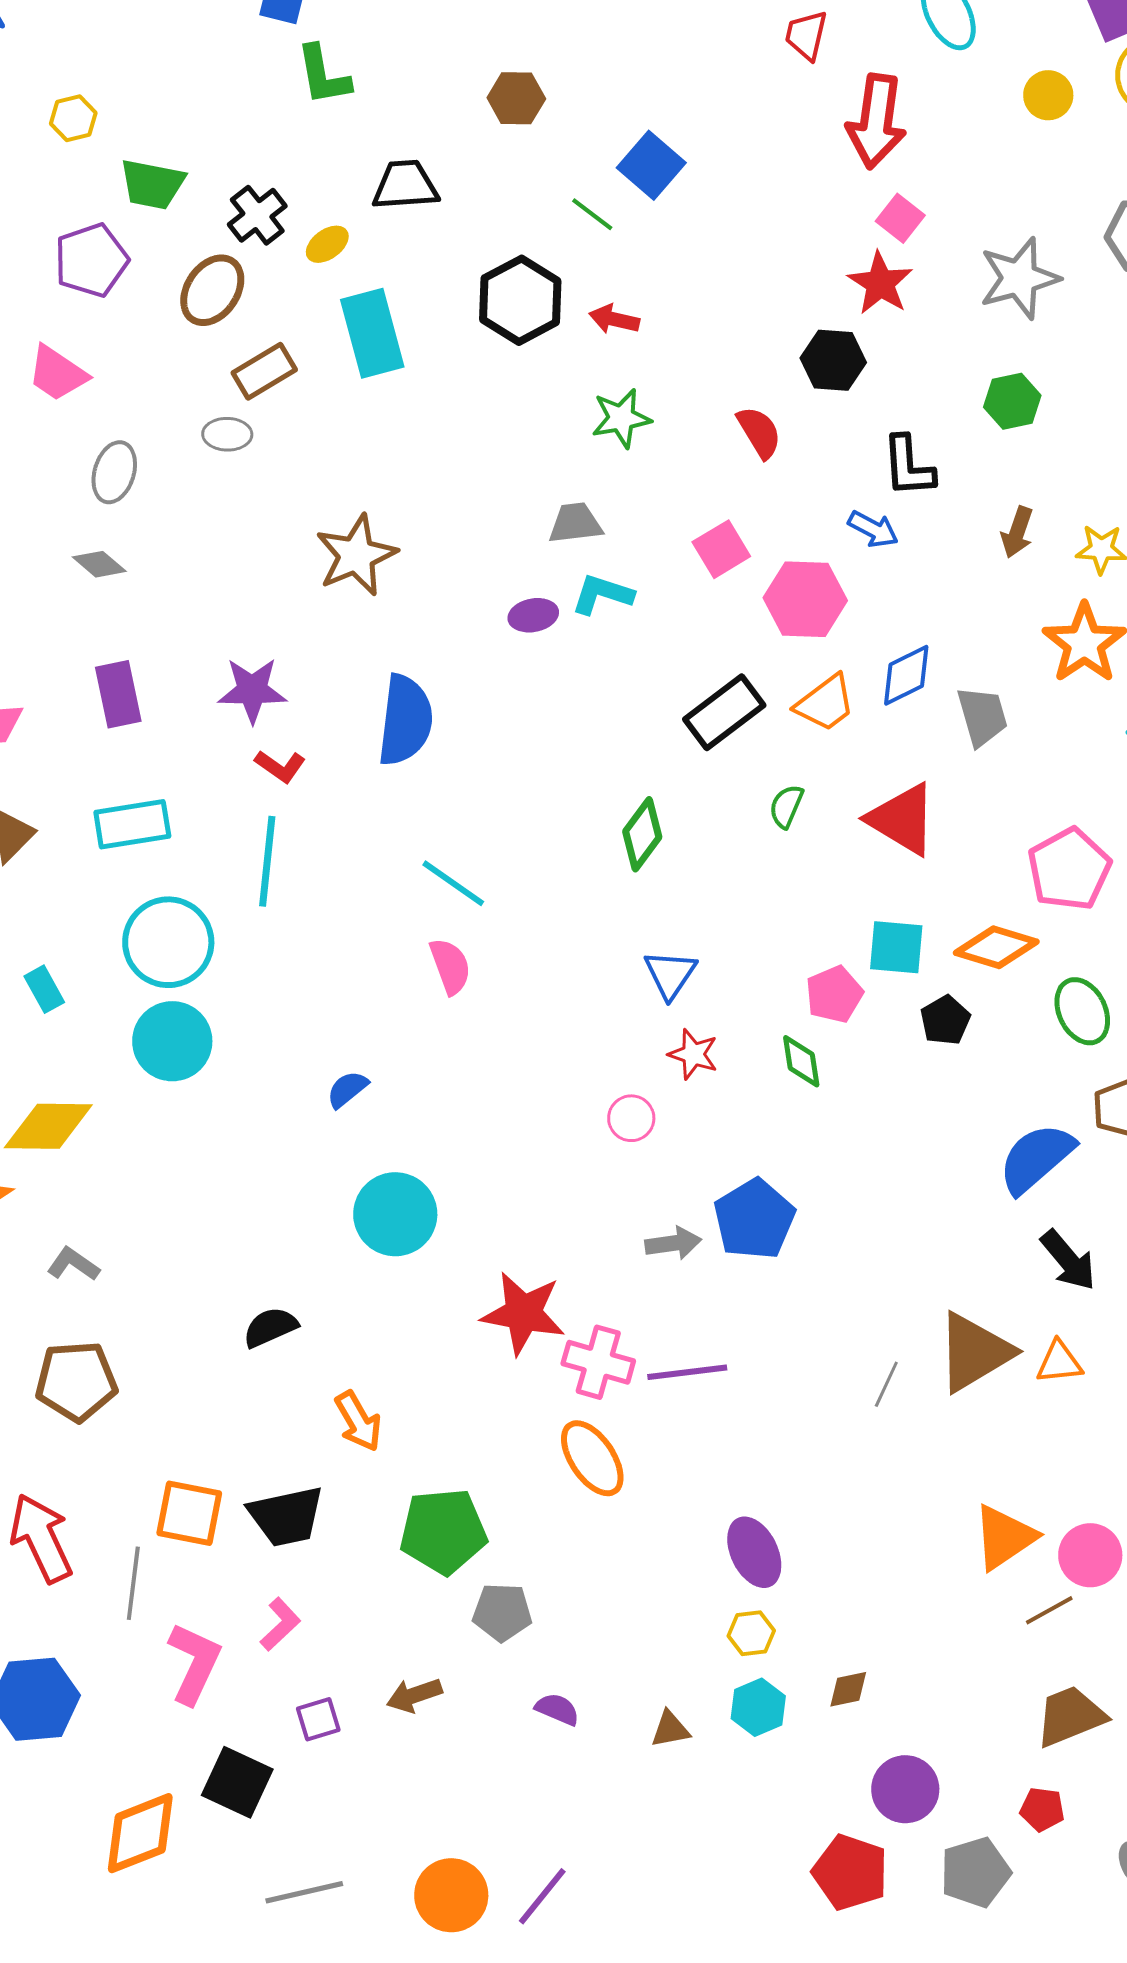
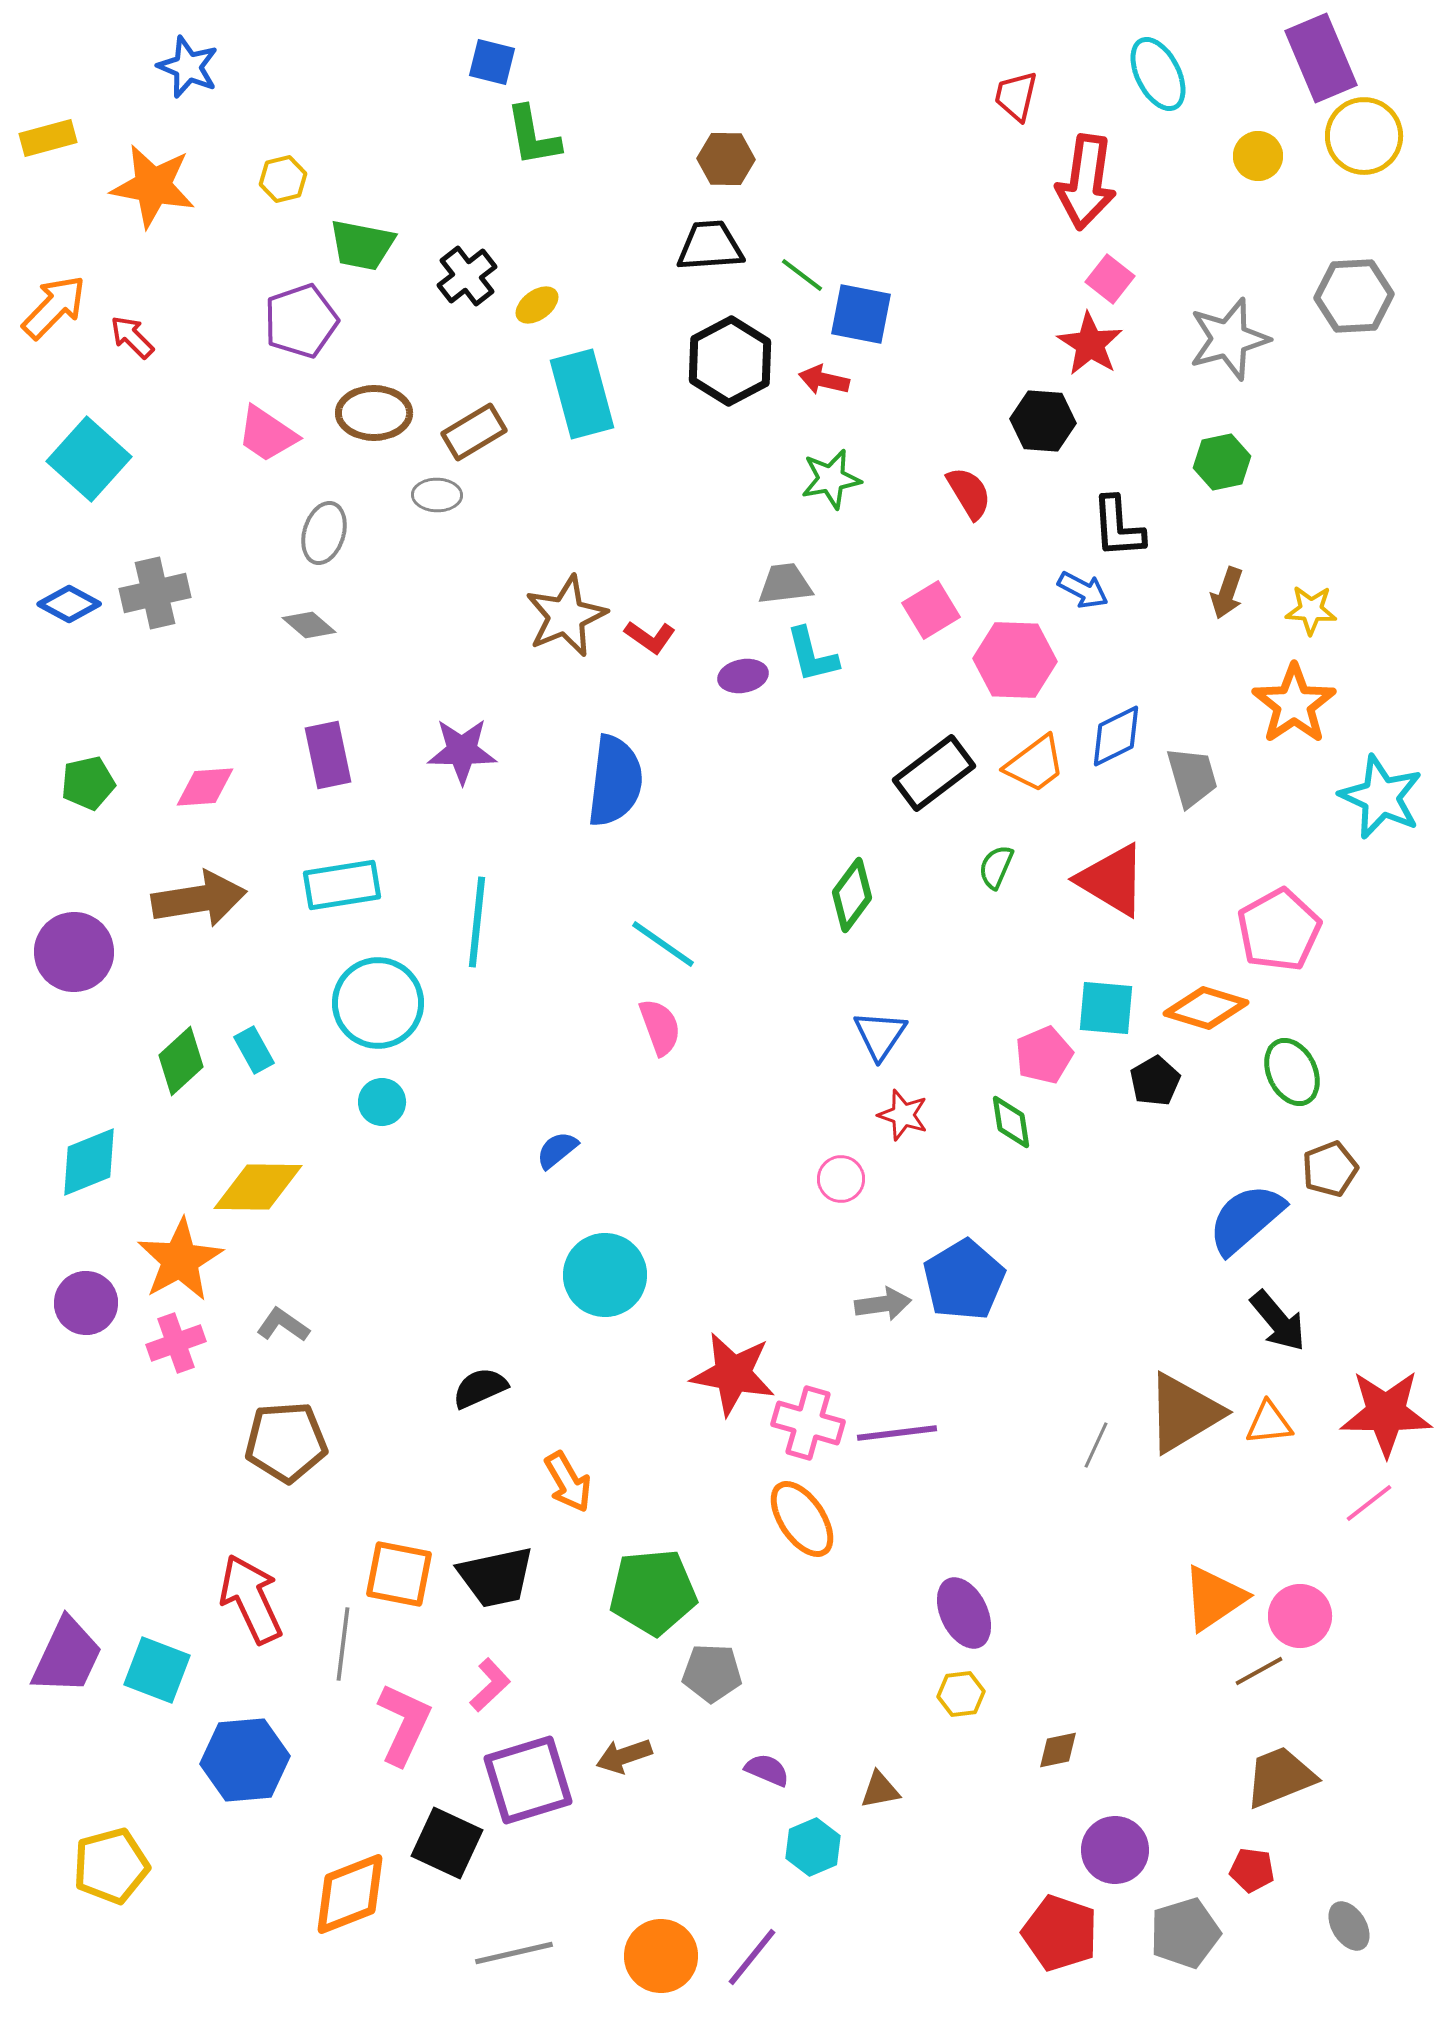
blue square: (651, 165) -> (861, 314), moved, turned -30
black trapezoid: (405, 185) -> (710, 246), moved
brown ellipse: (212, 290) -> (374, 413), moved, turned 56
cyan L-shape: (602, 594) -> (812, 655), turned -122
red L-shape: (280, 766) -> (650, 637), moved
cyan circle: (172, 1041) -> (382, 1102), size x0.6
cyan hexagon: (758, 1707) -> (813, 1847), moved
purple square: (318, 1719) -> (528, 1780), size x2.0

